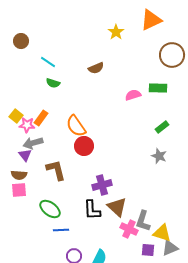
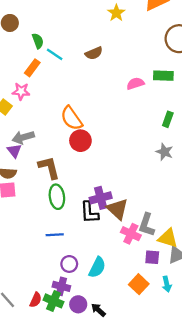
cyan line: (48, 62) -> (55, 54), moved
green semicircle: (53, 83) -> (38, 41), moved, turned -128
orange rectangle: (41, 118) -> (32, 68), moved
pink star: (27, 125) -> (21, 91), moved
green rectangle: (162, 127) -> (168, 119), turned -32
purple cross: (102, 185) -> (101, 198), moved
green ellipse: (50, 209) -> (57, 197), moved, turned 45

